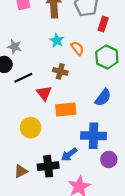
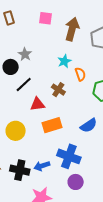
black line: (23, 78) -> (24, 85), turned -36
red triangle: (44, 93) -> (37, 104), turned 42
orange rectangle: (66, 109) -> (52, 125), turned -30

